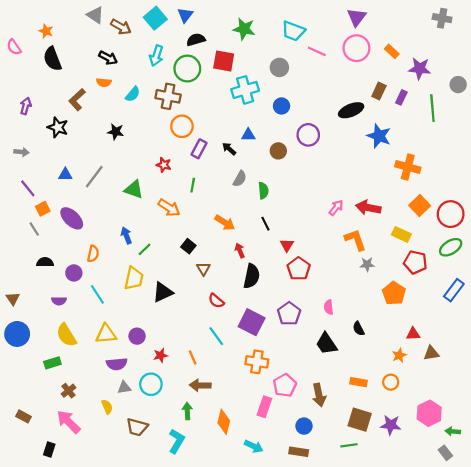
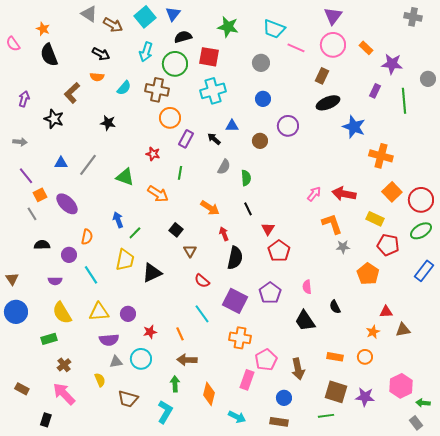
cyan cross: (245, 90) -> (213, 91), moved
brown rectangle: (379, 91) -> (322, 76), moved

